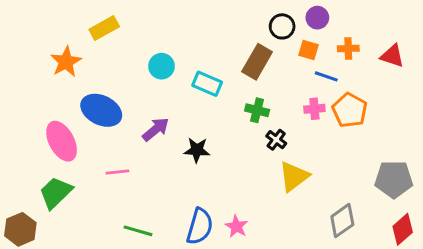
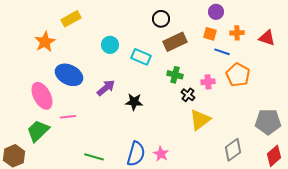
black circle: (282, 26) -> (161, 19), moved
brown rectangle: (257, 62) -> (175, 42), turned 35
pink cross: (314, 109) -> (208, 82), moved
pink line: (117, 172) -> (68, 117), moved

